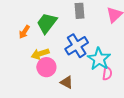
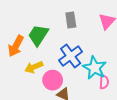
orange arrow: (24, 32) -> (16, 46), size x1.5
pink circle: (46, 67) -> (53, 80), moved

